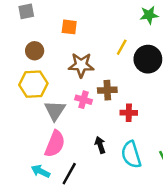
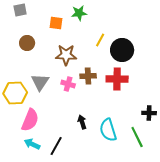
green star: (149, 15) -> (79, 13), moved
yellow hexagon: (33, 84) -> (15, 93), moved
gray triangle: (55, 110) -> (40, 82), moved
red cross: (129, 113) -> (117, 79), moved, size x1.5
pink semicircle: (55, 144) -> (30, 120), moved

